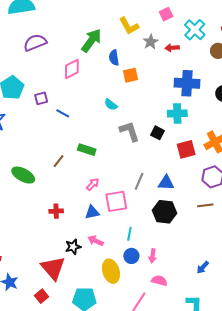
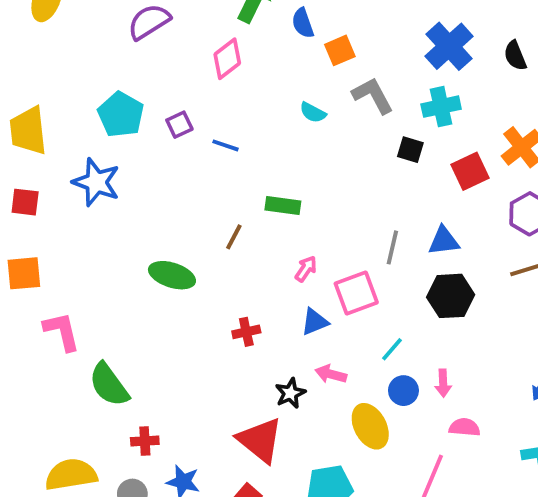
blue cross: (187, 83) -> (449, 46), turned -35
gray L-shape: (130, 131) -> (373, 95), moved
cyan line: (129, 234) -> (392, 349), turned 40

